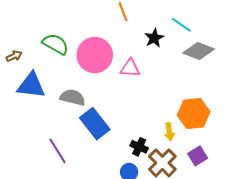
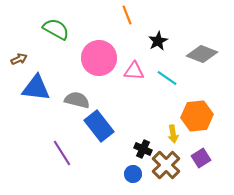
cyan line: (181, 25) -> (167, 78), moved
green semicircle: (55, 44) -> (56, 29), moved

